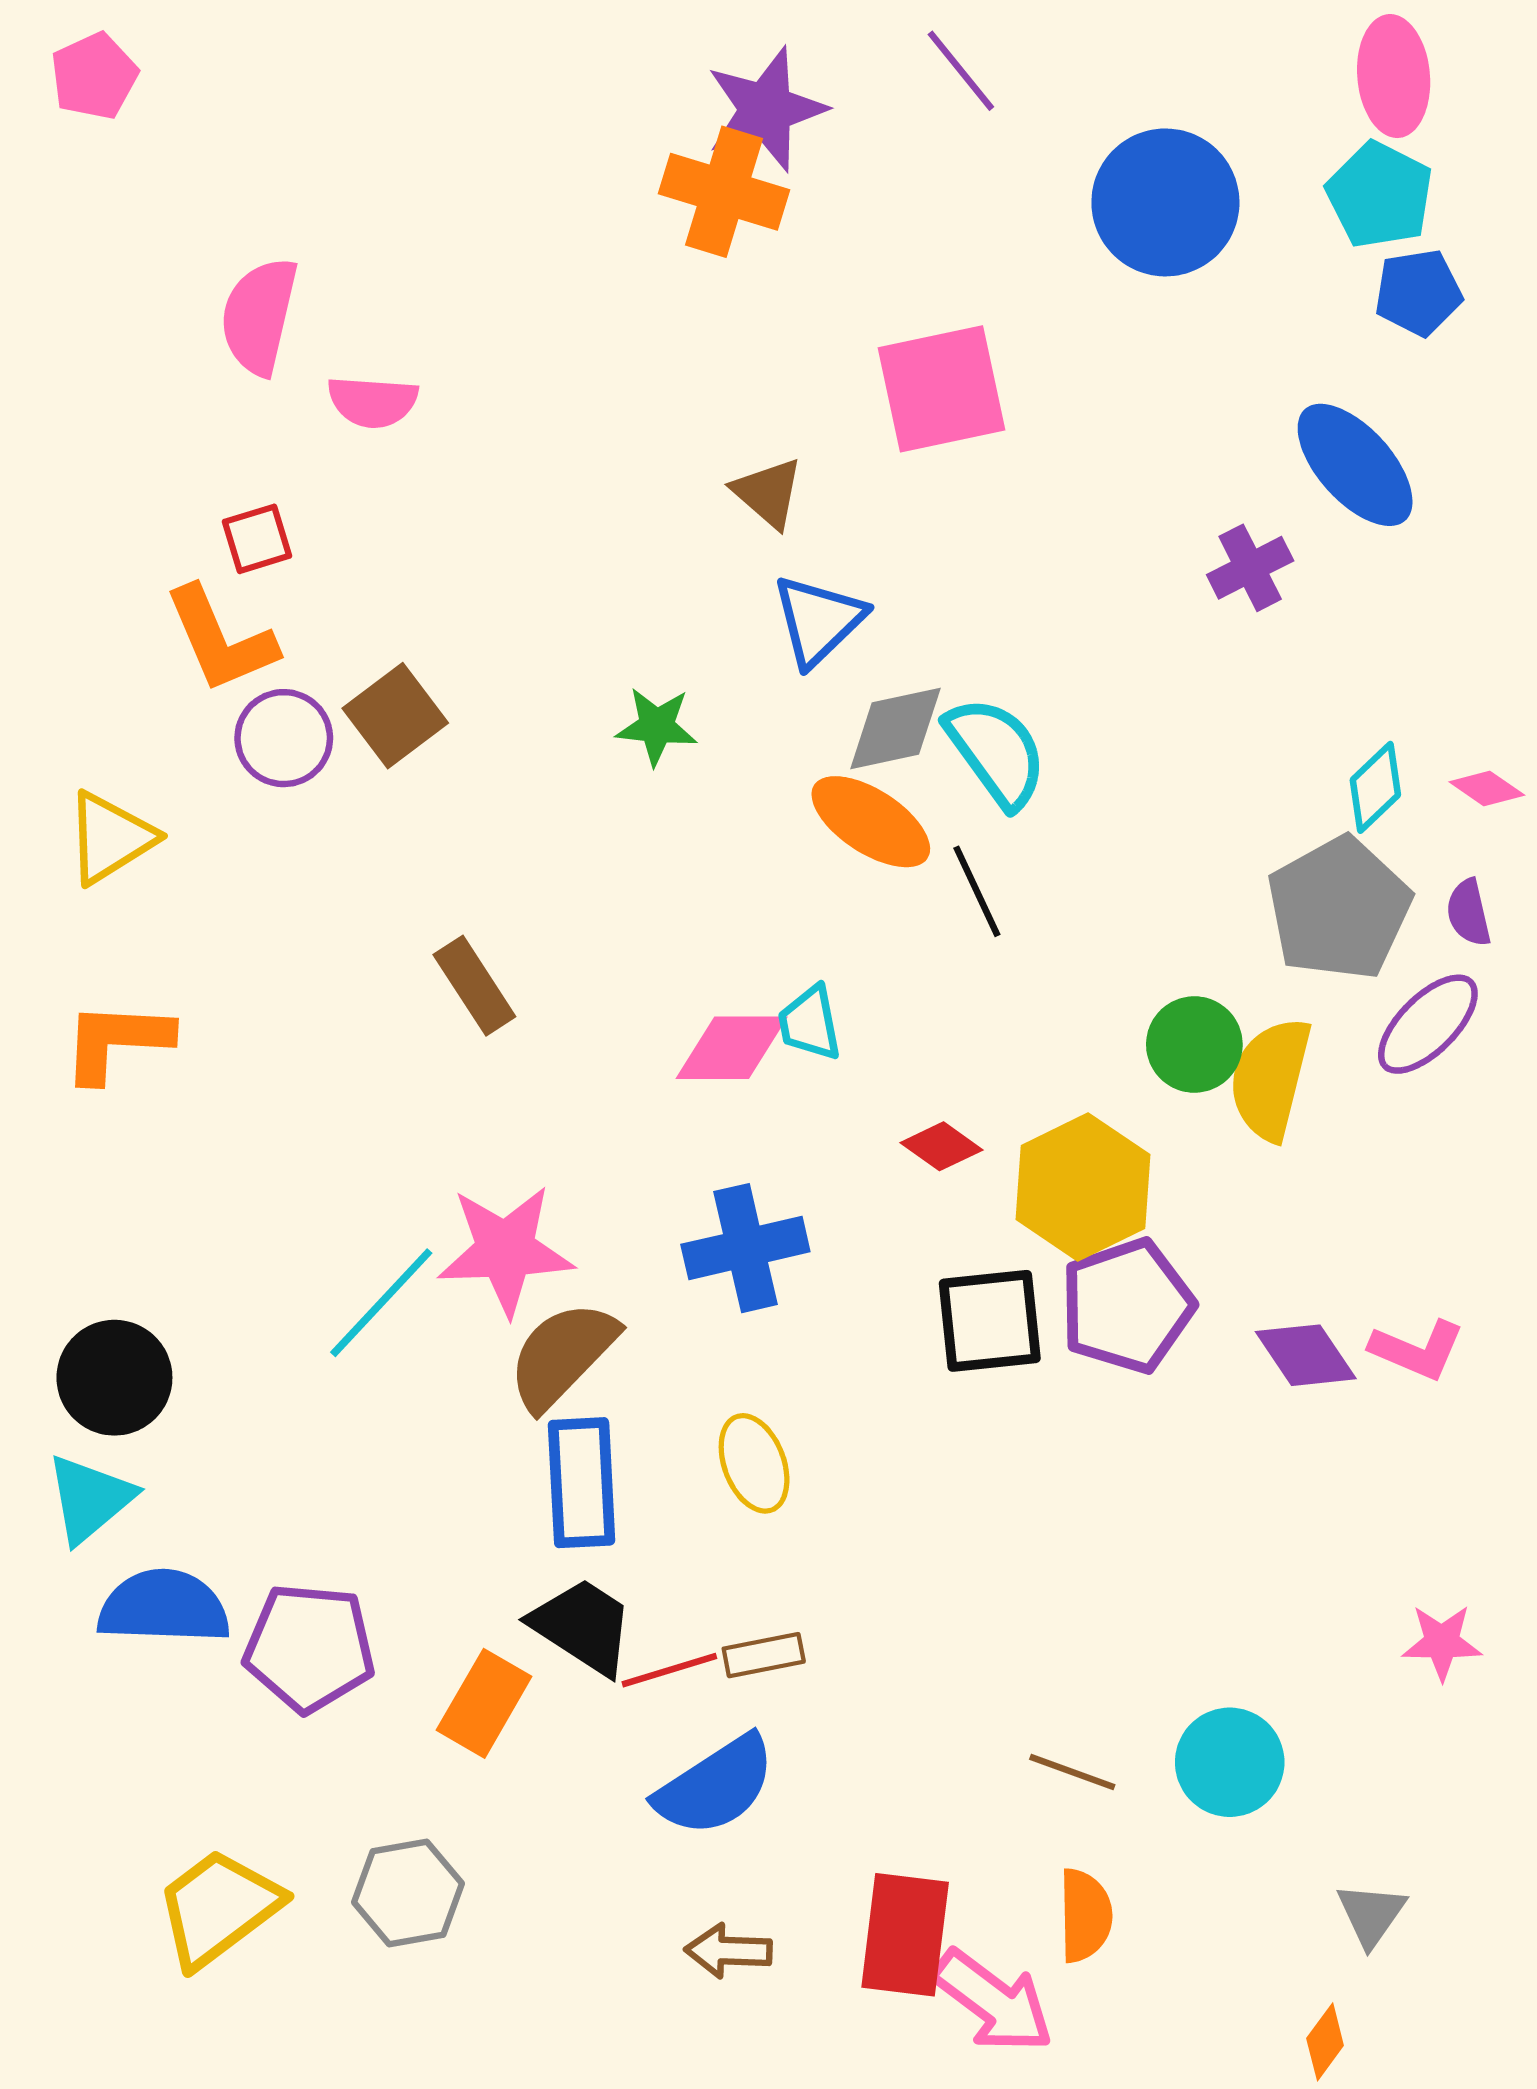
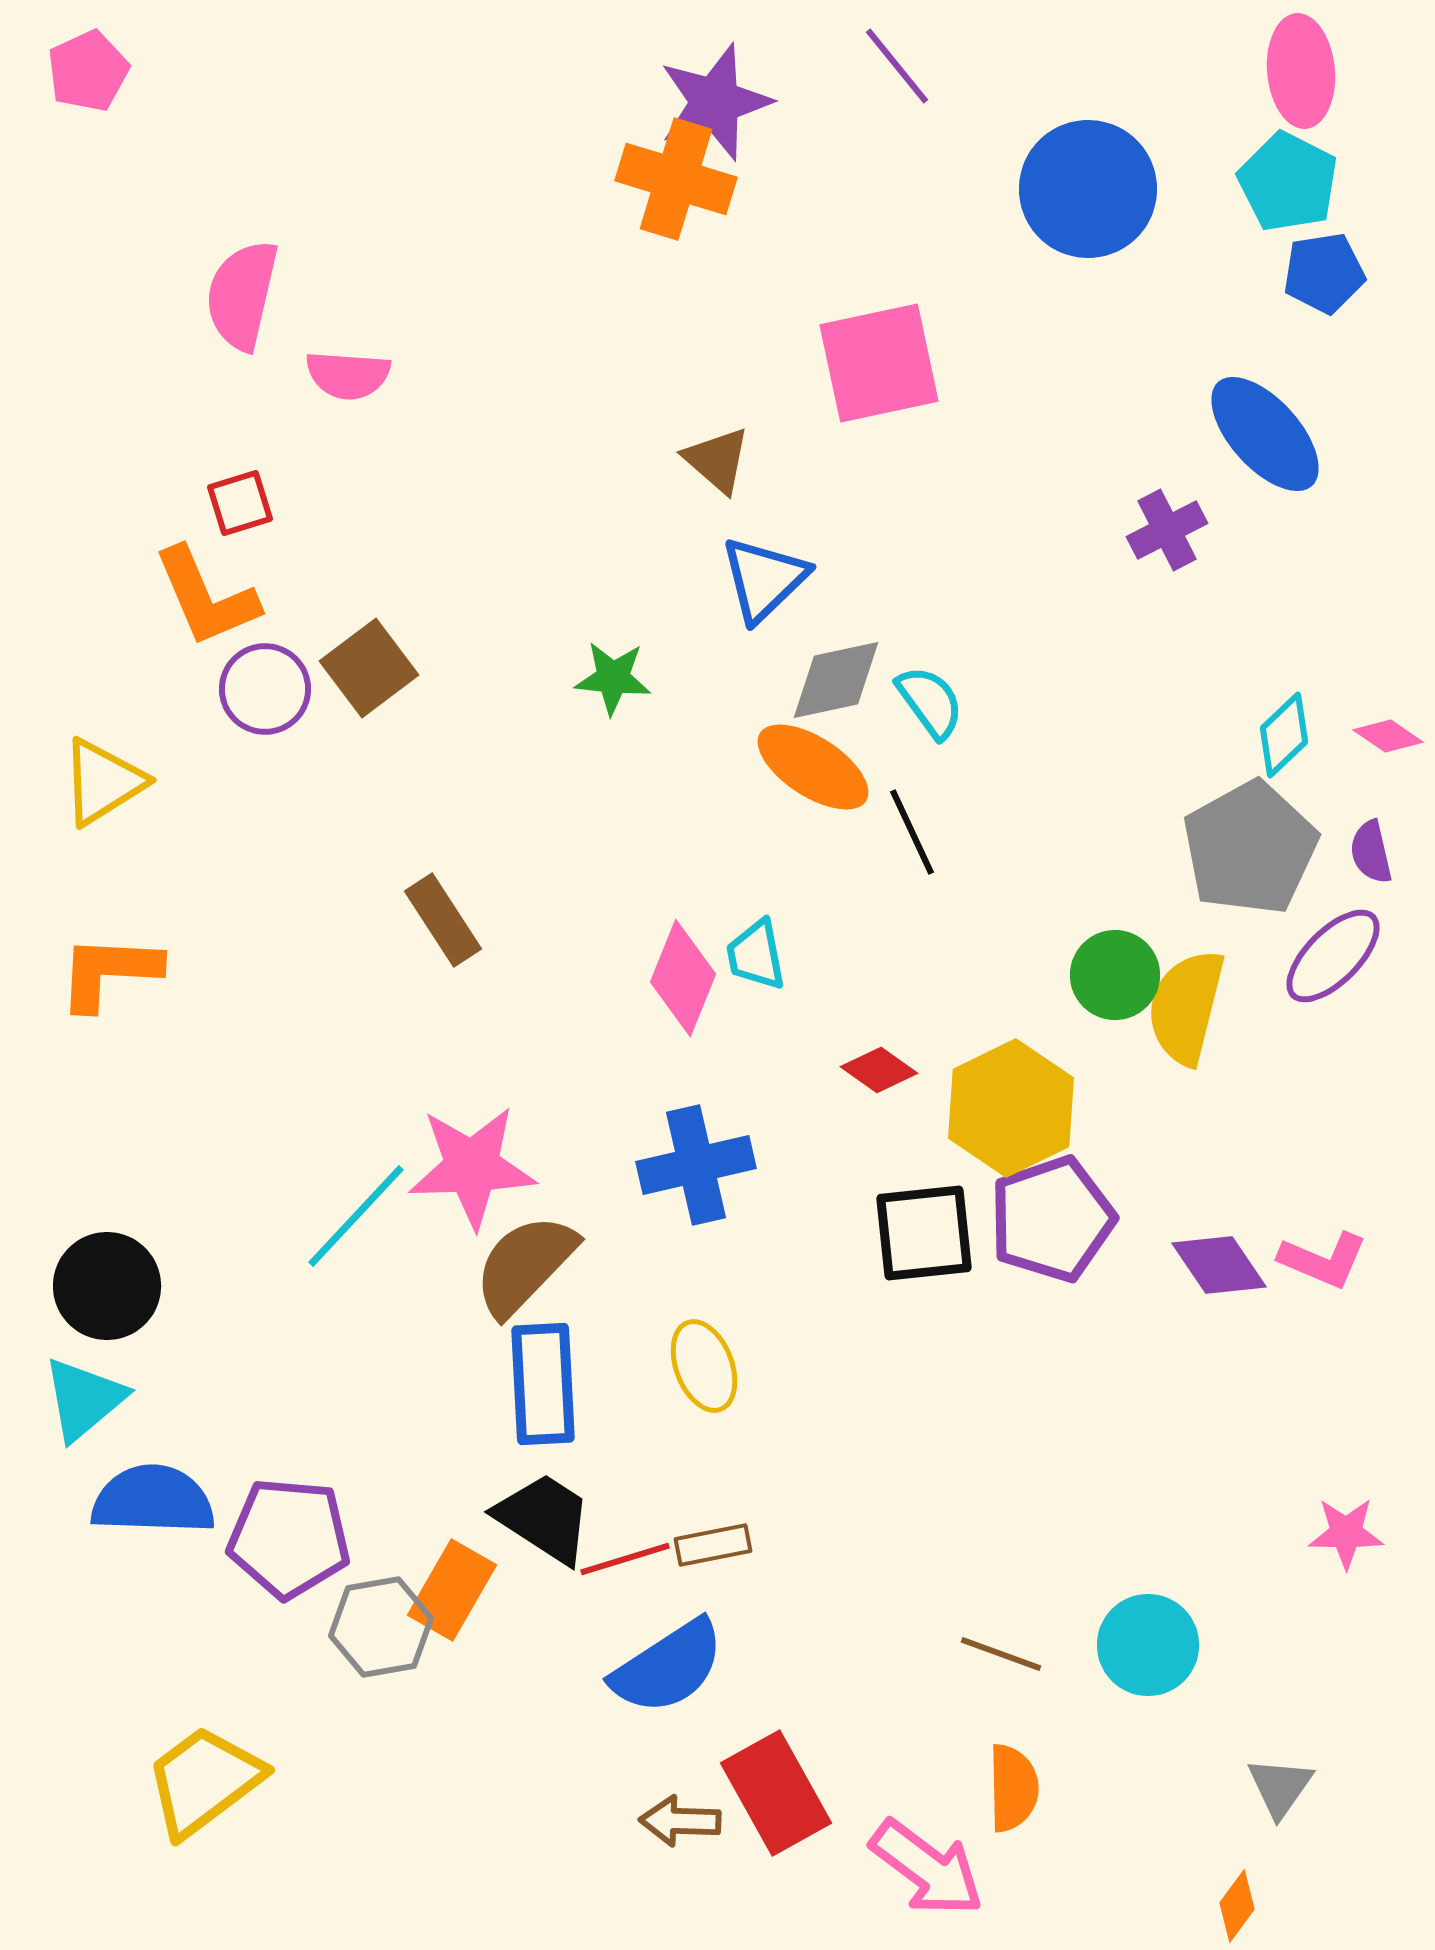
cyan semicircle: (996, 752) -> (930, 702), size x0.7
pink diamond: (732, 1048) -> (683, 978), turned -68
gray hexagon: (408, 1893) -> (381, 1627), moved
red rectangle: (905, 1935) -> (776, 1793), moved, turned -36

